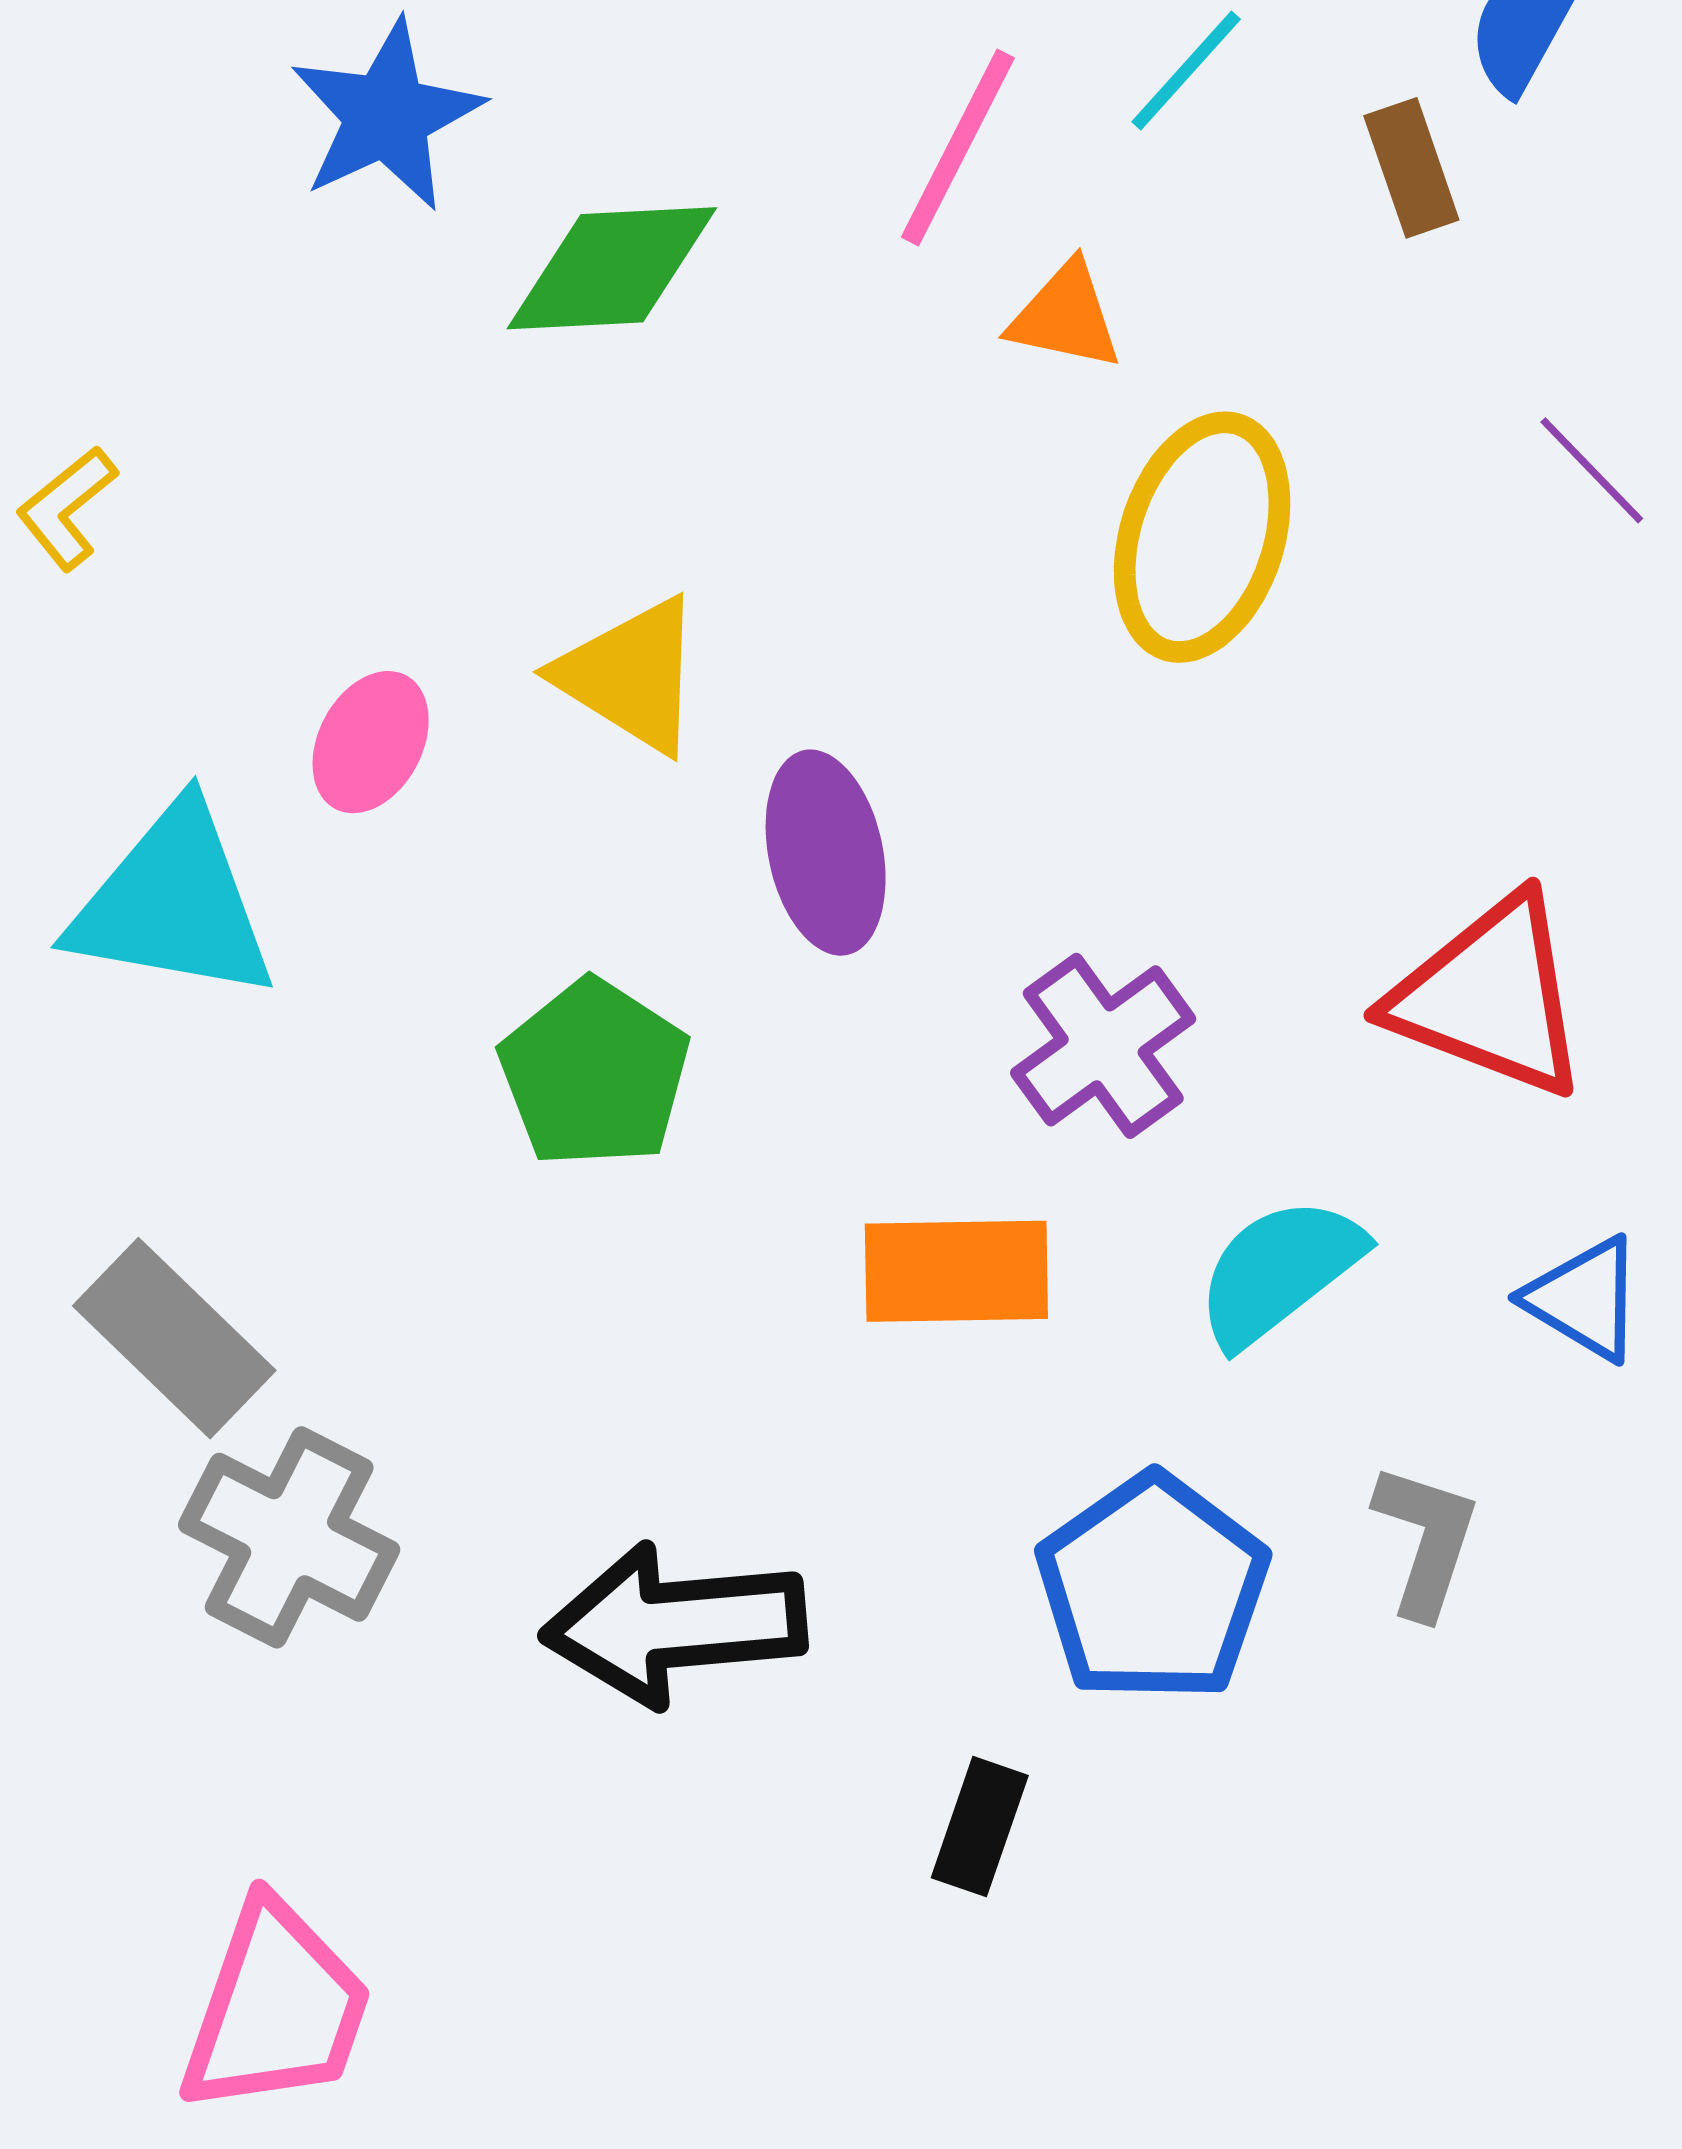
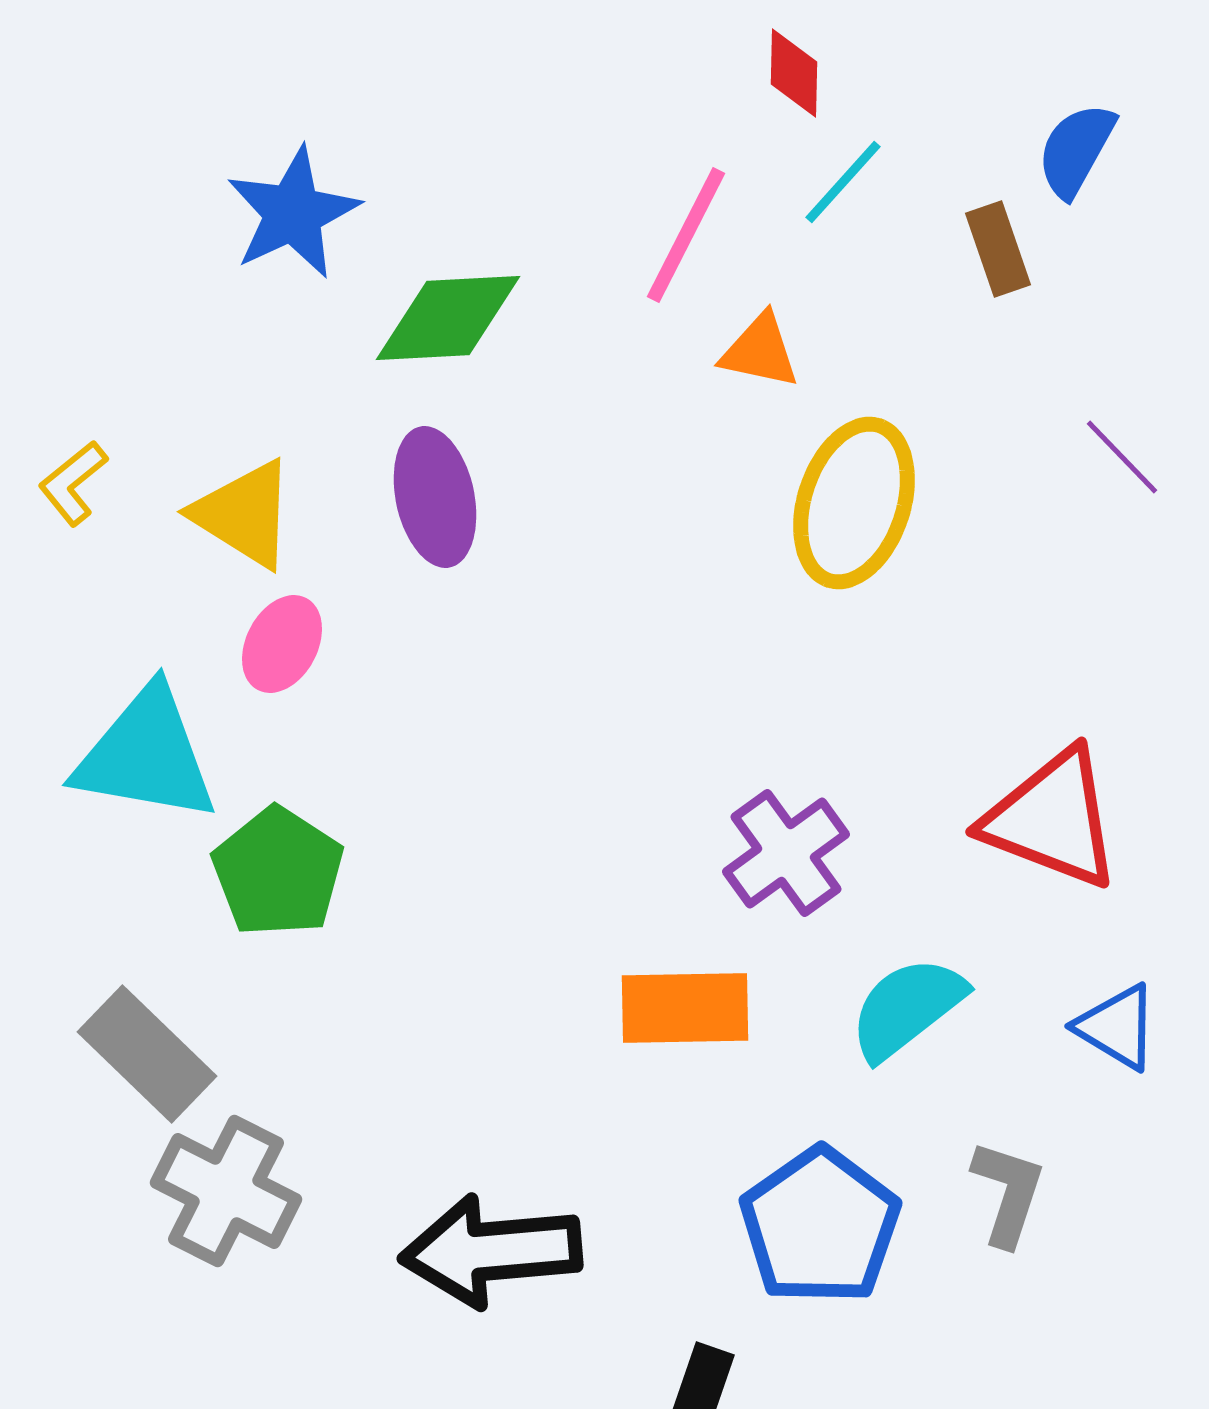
yellow triangle: (631, 675) -> (244, 514), moved
purple ellipse: (826, 853) -> (435, 497), moved
green pentagon: (594, 1074) -> (278, 872), moved

